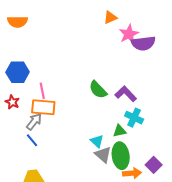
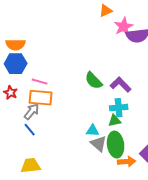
orange semicircle: (18, 22) -> (16, 45), moved
pink line: (42, 91) -> (40, 82), turned -63
cyan cross: (134, 118) -> (119, 108), moved, turned -30
cyan triangle: (97, 141) -> (93, 131), turned -40

